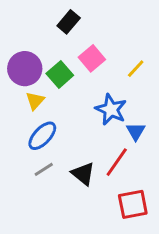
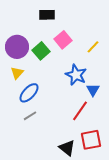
black rectangle: (69, 22) -> (47, 15), turned 49
yellow triangle: (35, 101) -> (17, 73), moved
black triangle: (83, 174) -> (67, 148), moved

